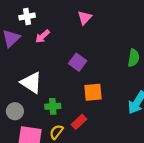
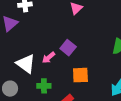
pink arrow: (42, 36) -> (49, 58), moved

